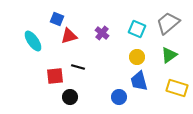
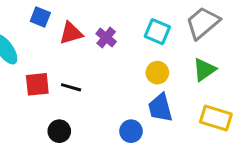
red triangle: (69, 36) -> (71, 33), moved
red square: (55, 76) -> (37, 84), moved

